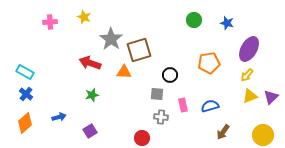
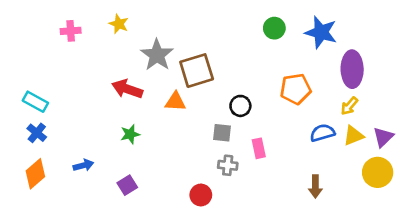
blue star: (227, 23) -> (321, 32), size x1.6
purple ellipse: (249, 49) -> (352, 69), turned -30
blue semicircle: (210, 106) -> (322, 133), moved
brown arrow: (223, 132) -> (315, 187), turned -35
yellow circle: (263, 135) -> (378, 172), moved

